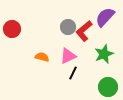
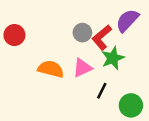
green star: (104, 54) -> (113, 58), moved
orange semicircle: (42, 57) -> (51, 69), size x1.5
black line: (73, 73) -> (102, 91), moved

